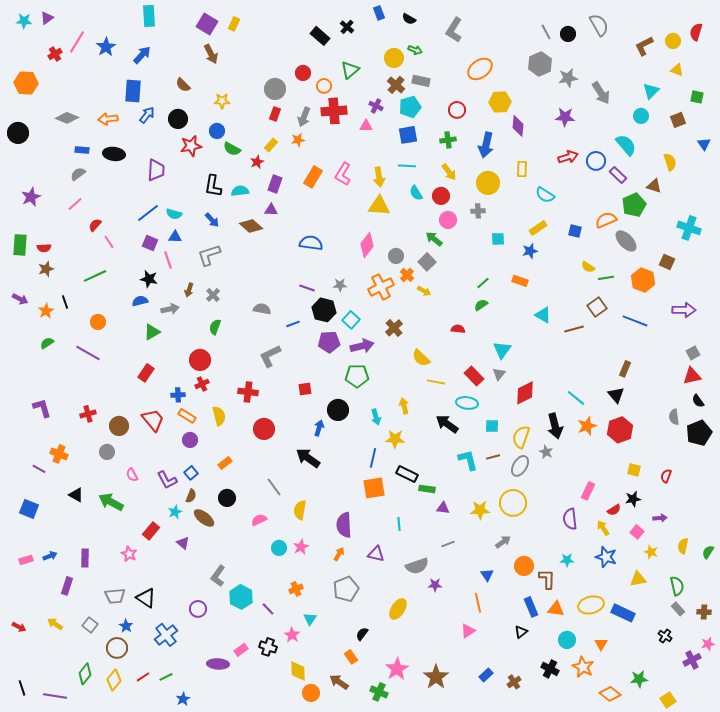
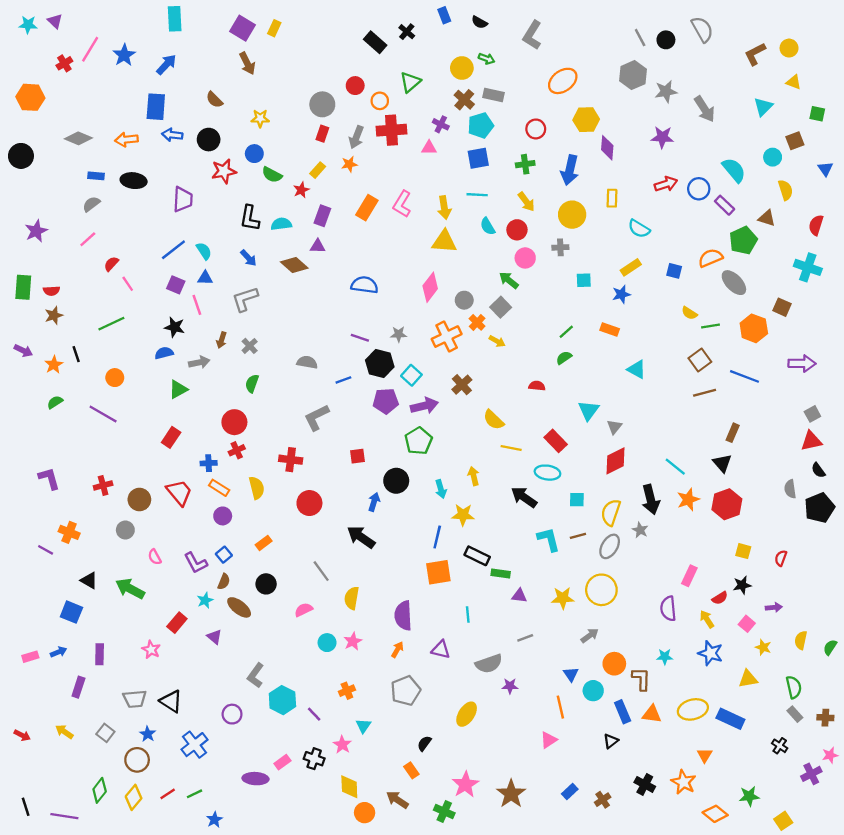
purple triangle: (47, 18) -> (55, 21), turned -40
red semicircle: (696, 32) -> (816, 225), moved
blue arrow: (147, 115) -> (172, 135), turned -120
cyan circle: (641, 116) -> (773, 157), moved
cyan semicircle: (174, 214) -> (204, 251), turned -140
brown line: (574, 329) -> (705, 393), moved
gray triangle: (499, 374) -> (614, 427), moved
green pentagon: (357, 376) -> (418, 441), turned -30
blue square: (29, 509) -> (71, 612), moved
cyan circle: (567, 640) -> (593, 691), moved

